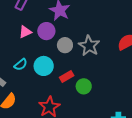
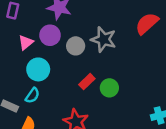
cyan semicircle: (21, 65) -> (32, 96), moved
cyan circle: (44, 66) -> (38, 69), moved

